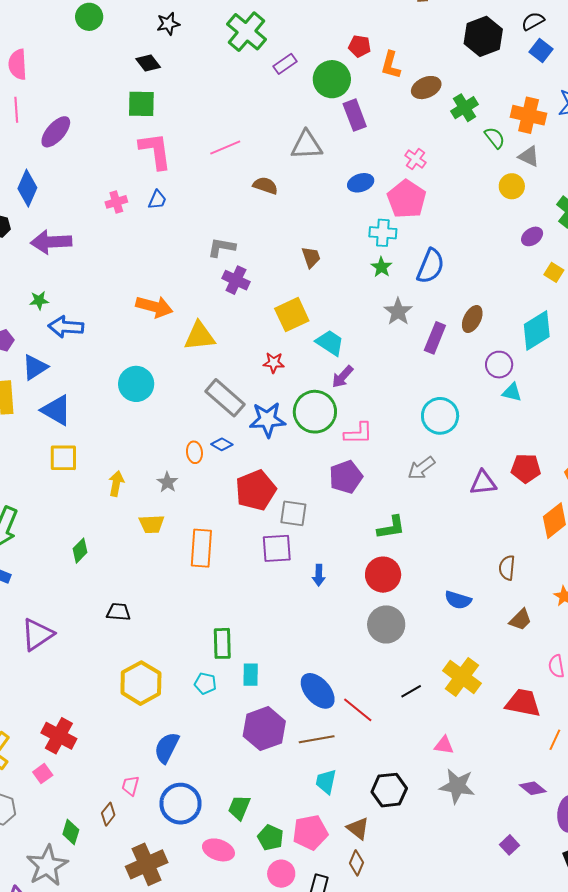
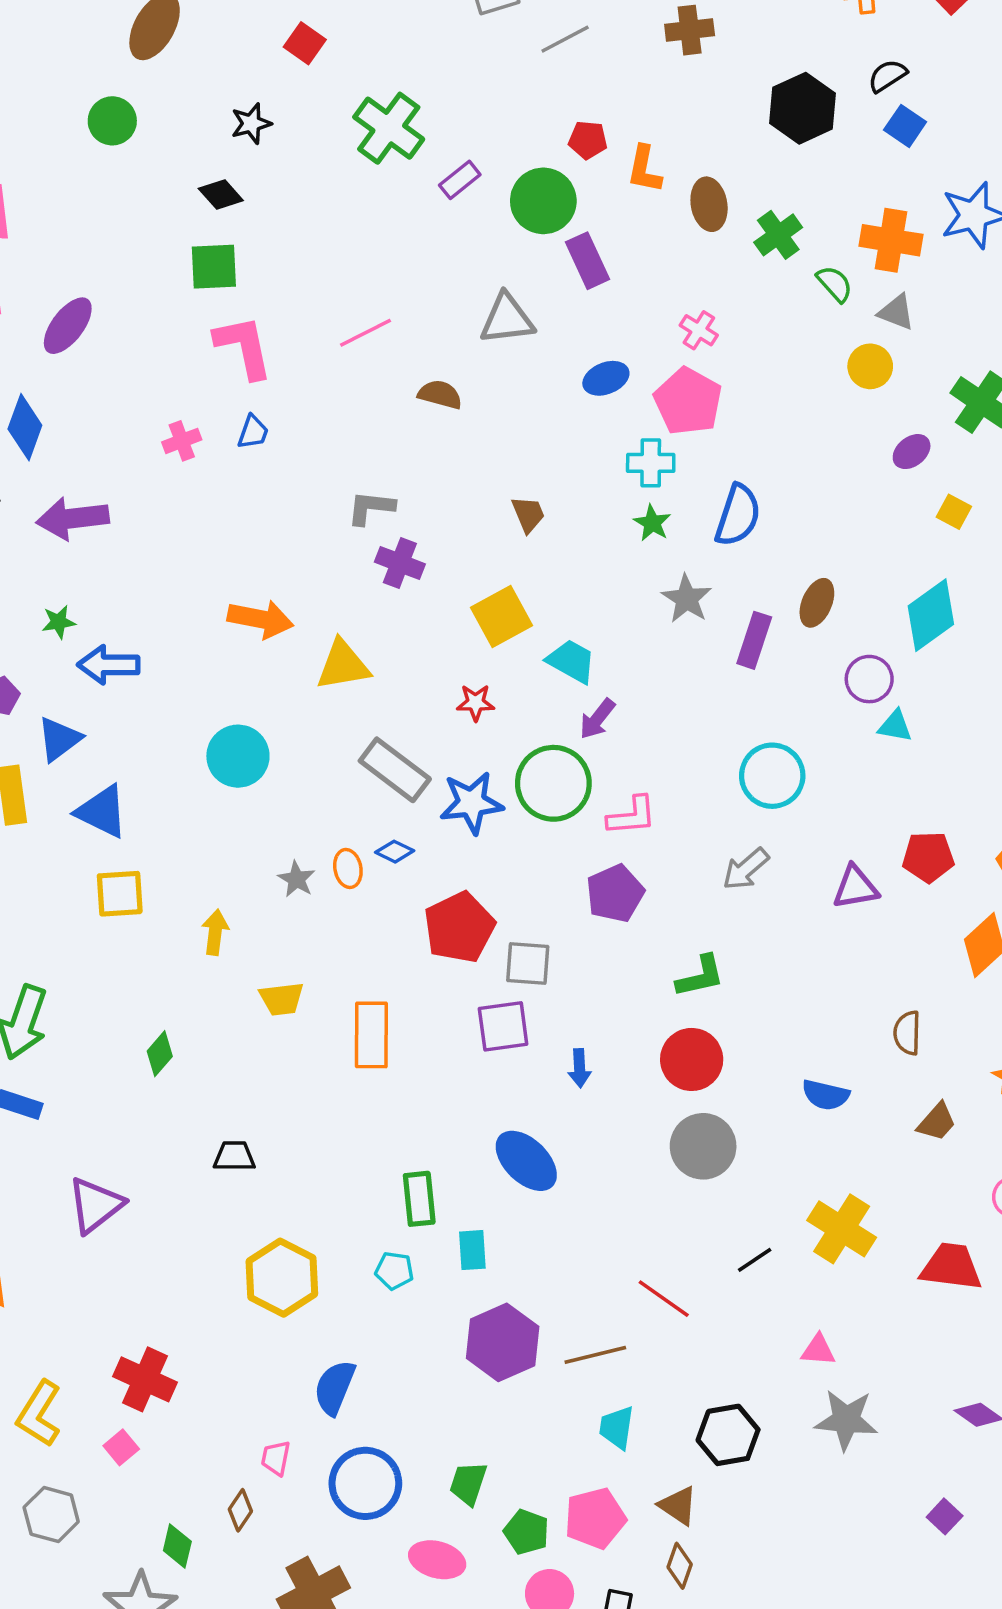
brown ellipse: (426, 88) -> (709, 204), turned -72
gray star: (167, 482) -> (297, 879), moved
blue ellipse: (318, 691) -> (526, 1161), moved

